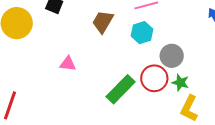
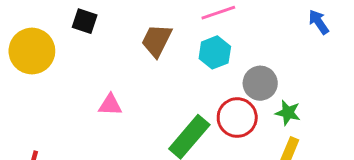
green star: (180, 83) -> (288, 113), moved

